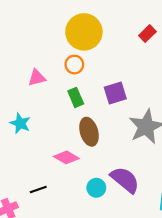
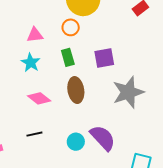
cyan star: (20, 123) -> (31, 63), moved
pink diamond: (66, 157) -> (39, 98), moved
black line: (38, 190) -> (34, 134), moved

